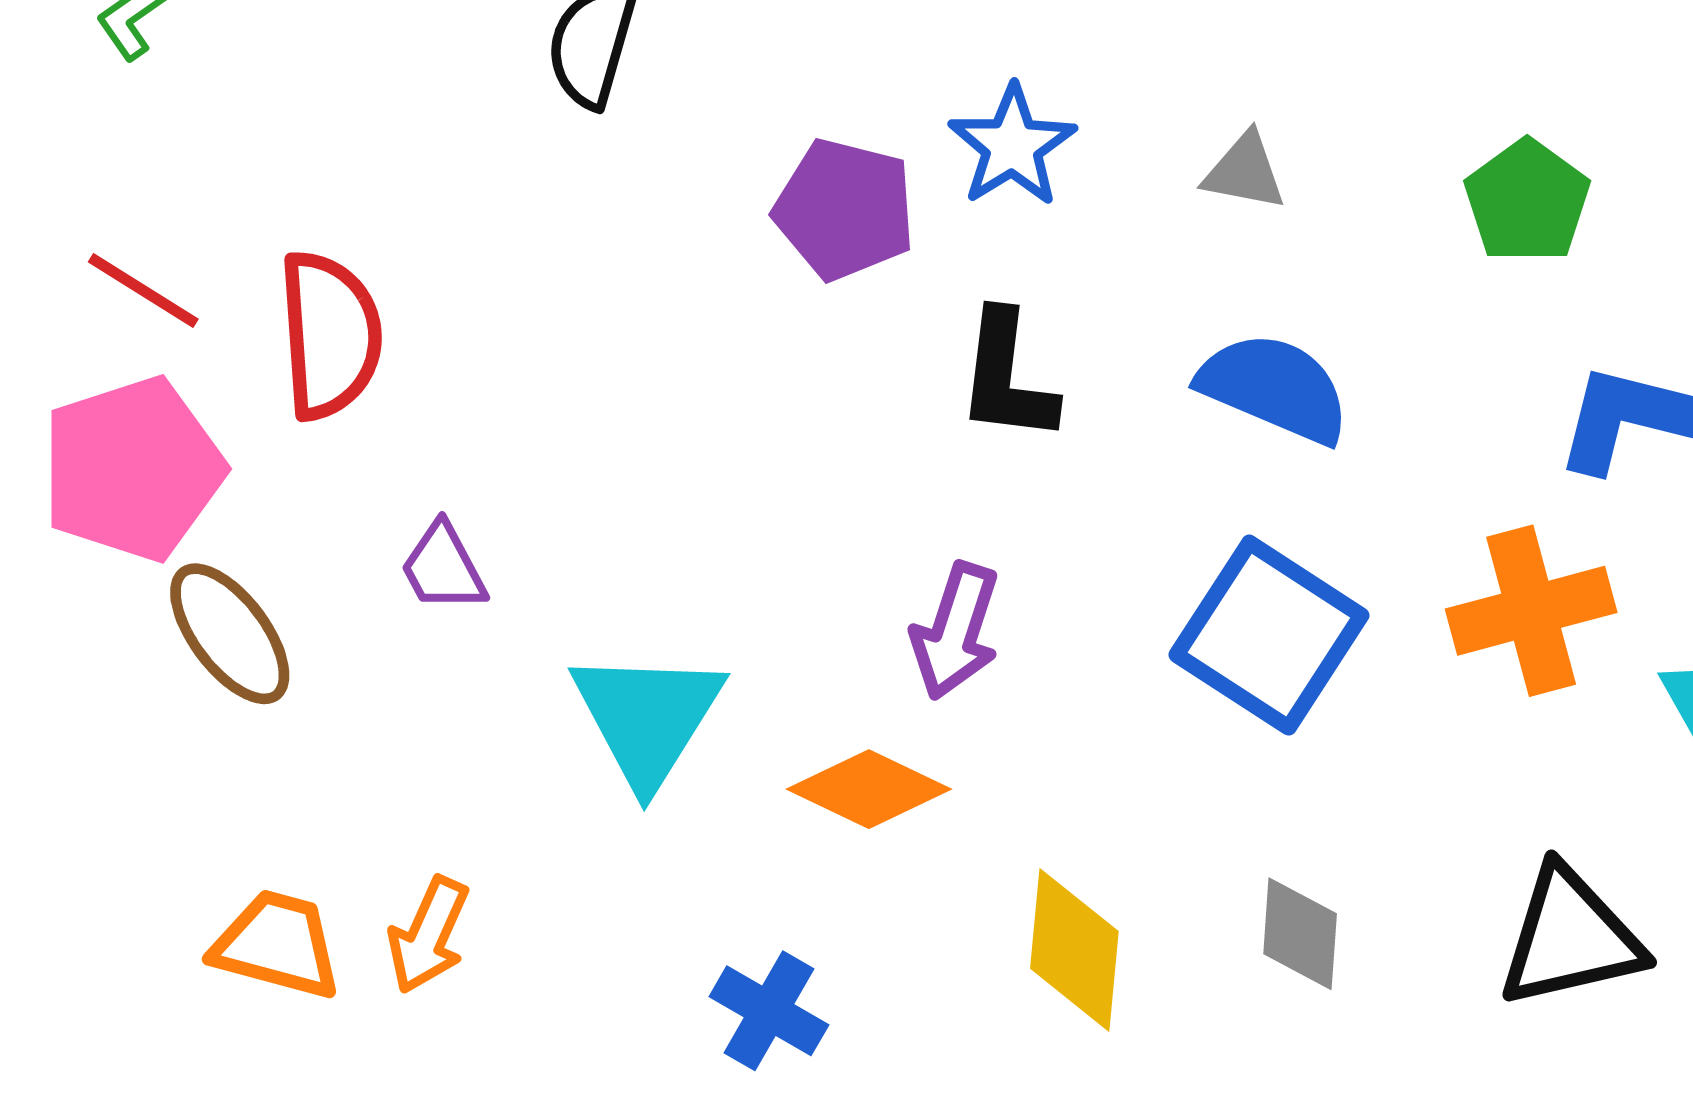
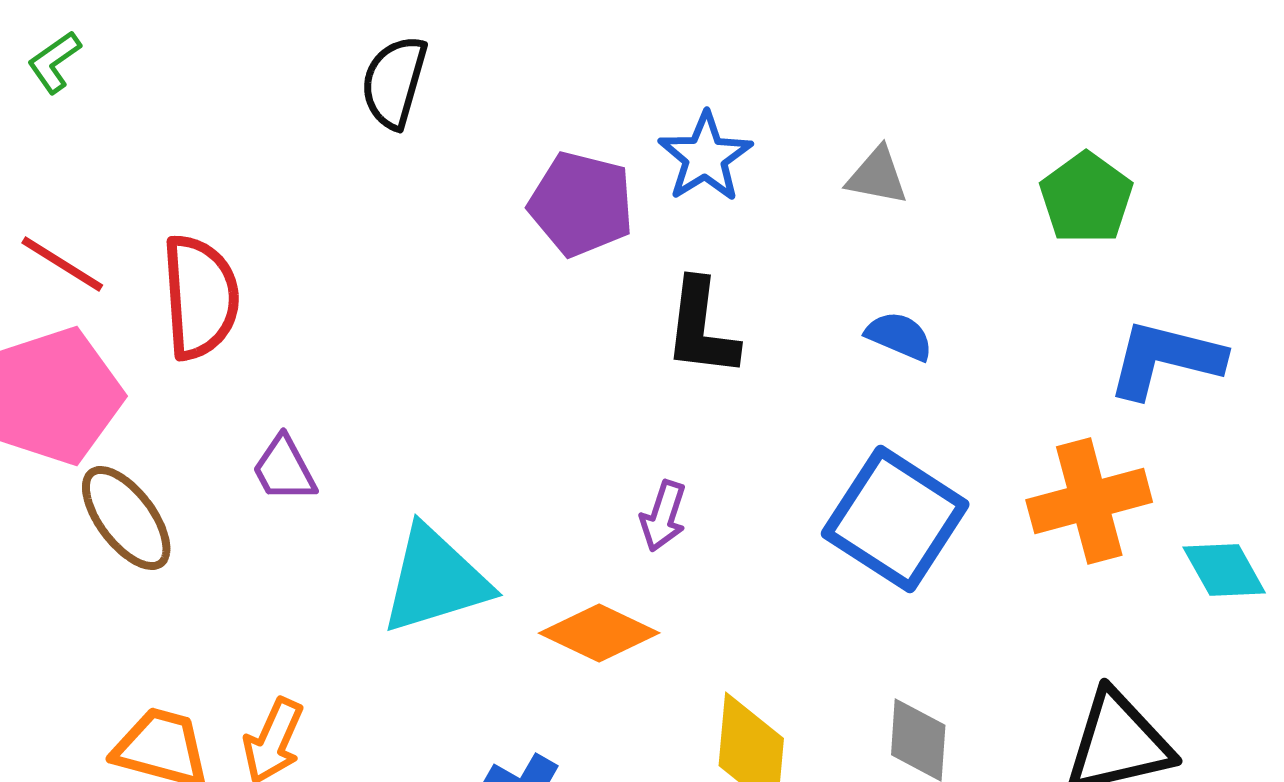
blue semicircle: (1274, 388) -> (899, 336), size x0.6
purple arrow: (955, 631) -> (663, 516), size x0.7
cyan triangle: (647, 718) -> (435, 580), turned 41

